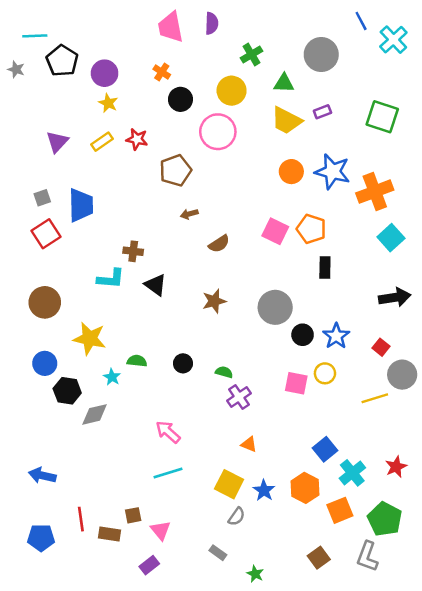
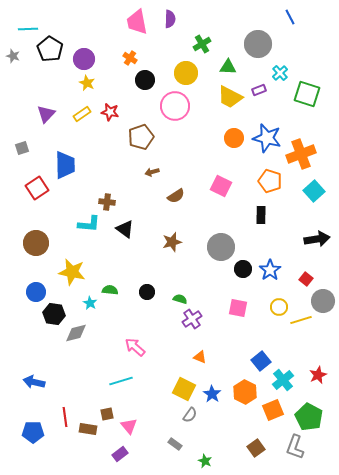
cyan cross: (393, 40) -> (280, 73), moved, size x0.7
gray square: (42, 198) -> (22, 148), moved
orange pentagon: (311, 229) -> (270, 181), moved
yellow circle: (325, 373) -> (279, 307), moved
cyan line: (168, 473) -> (121, 381), moved

